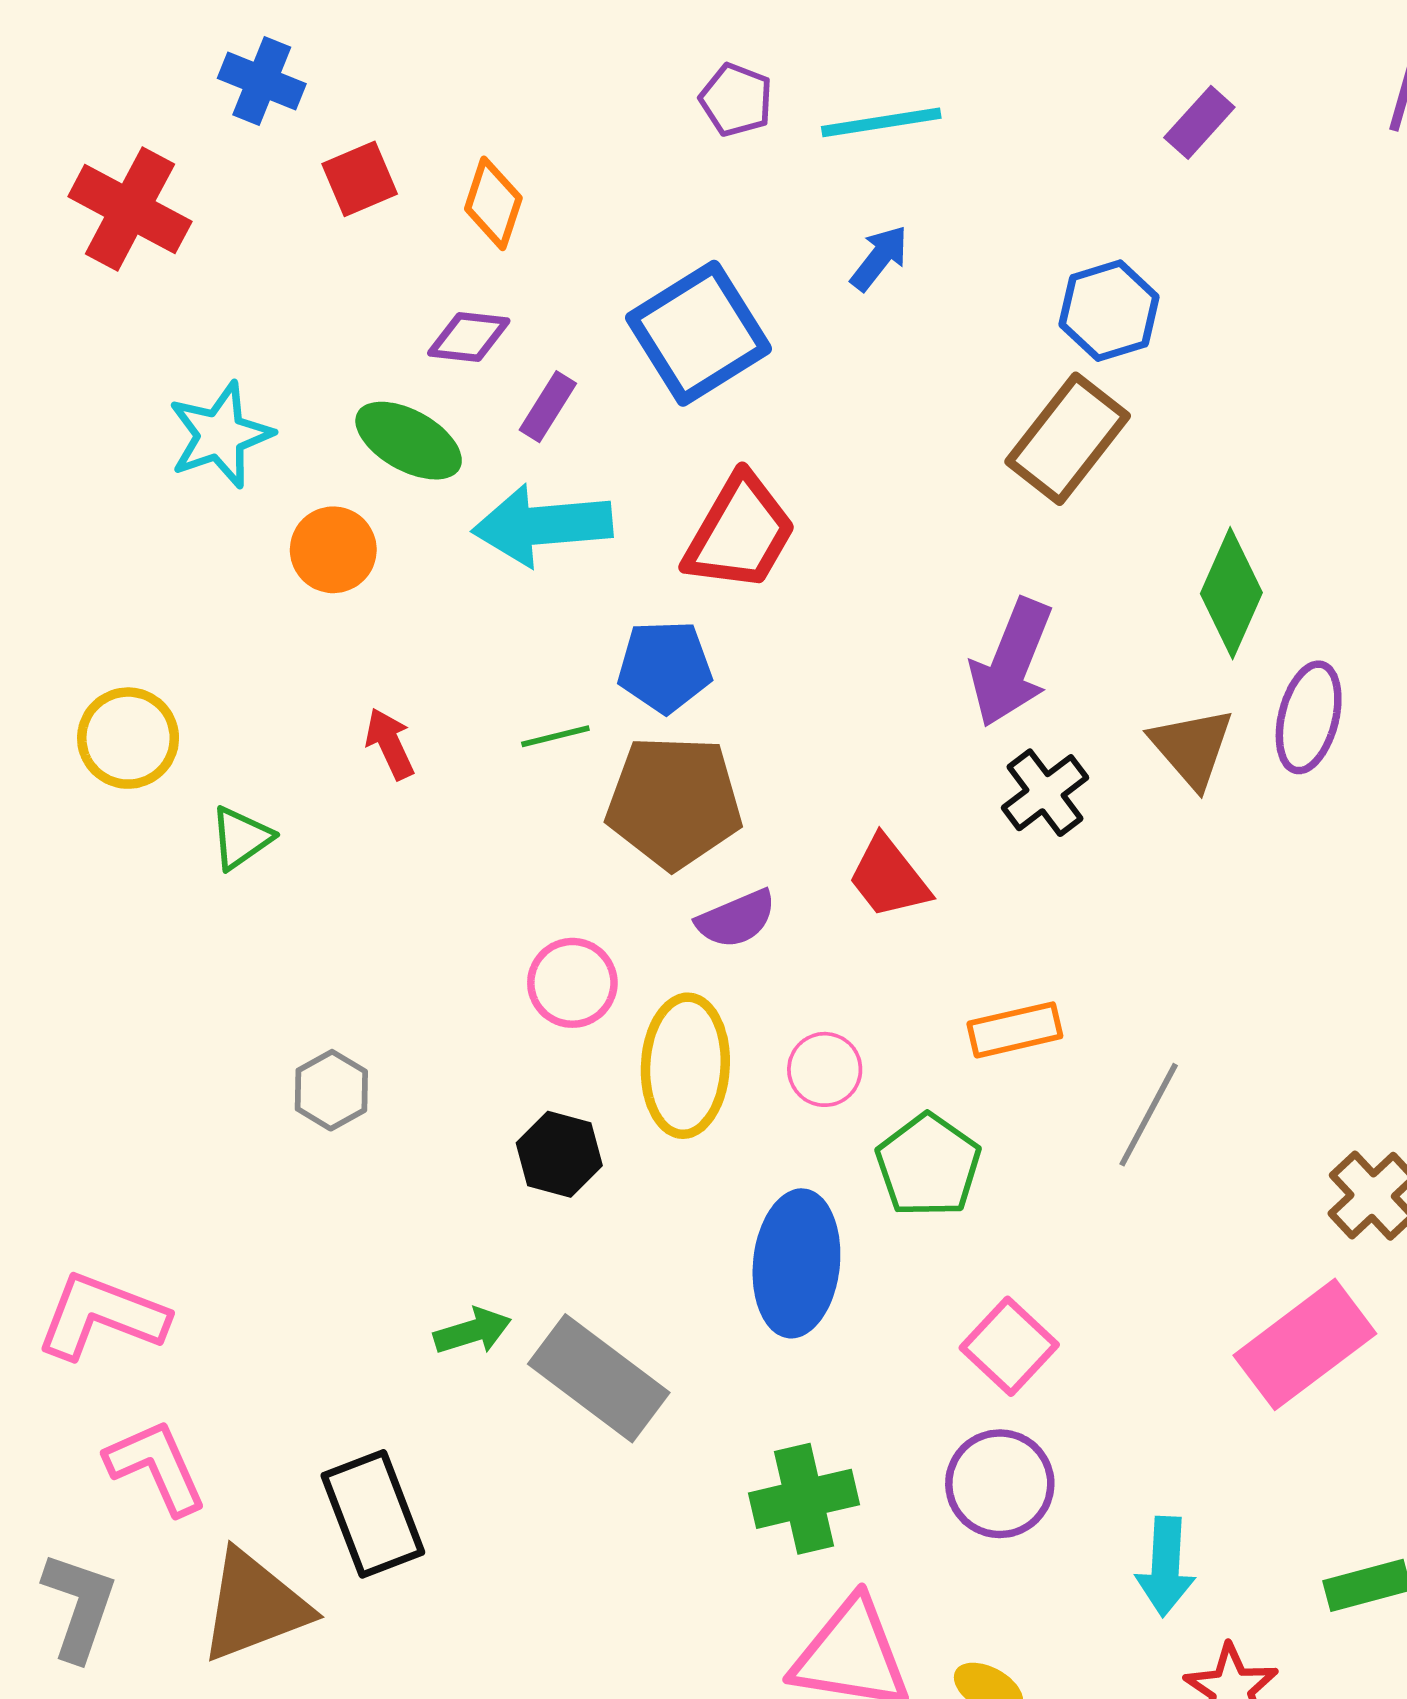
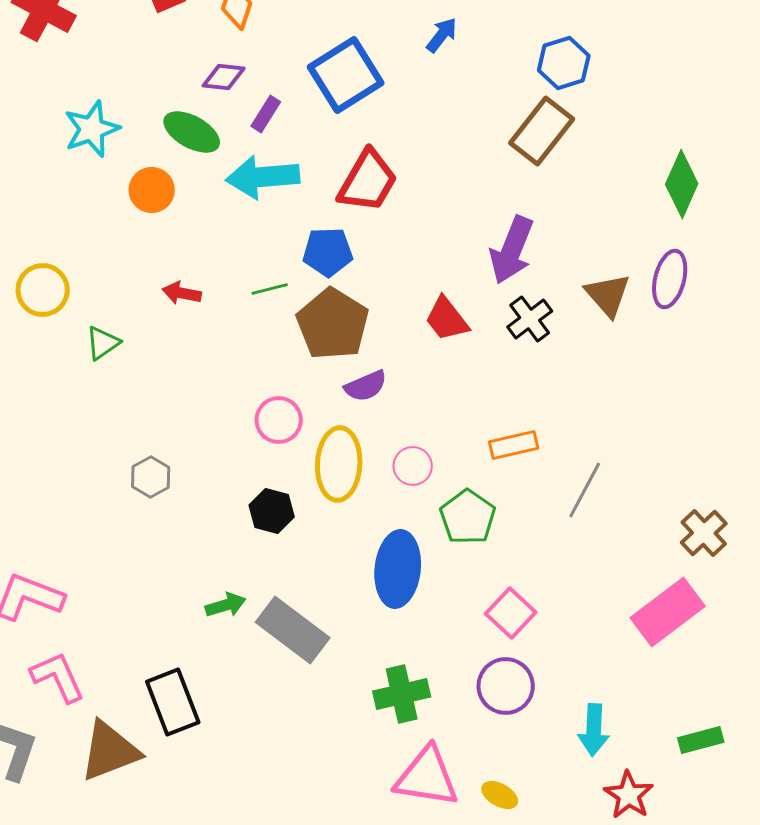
green diamond: (1231, 593) -> (682, 184), moved
red arrow: (390, 744) -> (182, 293), turned -54
brown pentagon: (674, 802) -> (333, 324), turned 30
red trapezoid: (889, 877) -> (447, 319), moved

